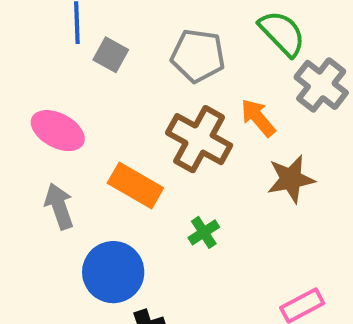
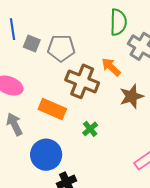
green semicircle: (282, 33) -> (118, 22), turned 52
gray pentagon: (198, 56) -> (61, 48), moved

